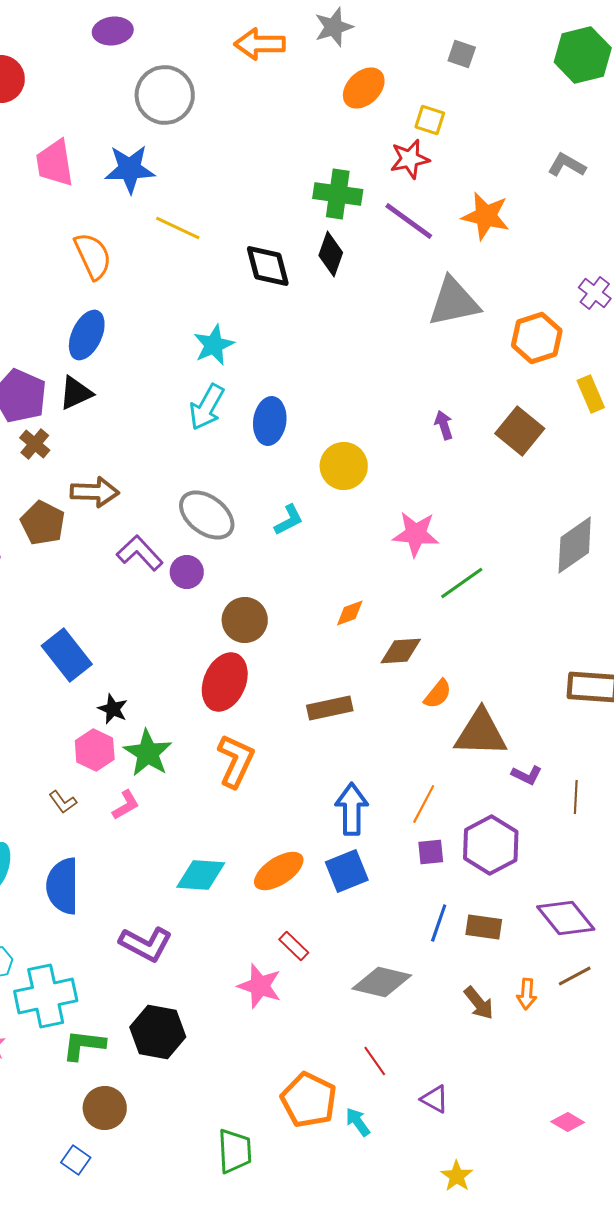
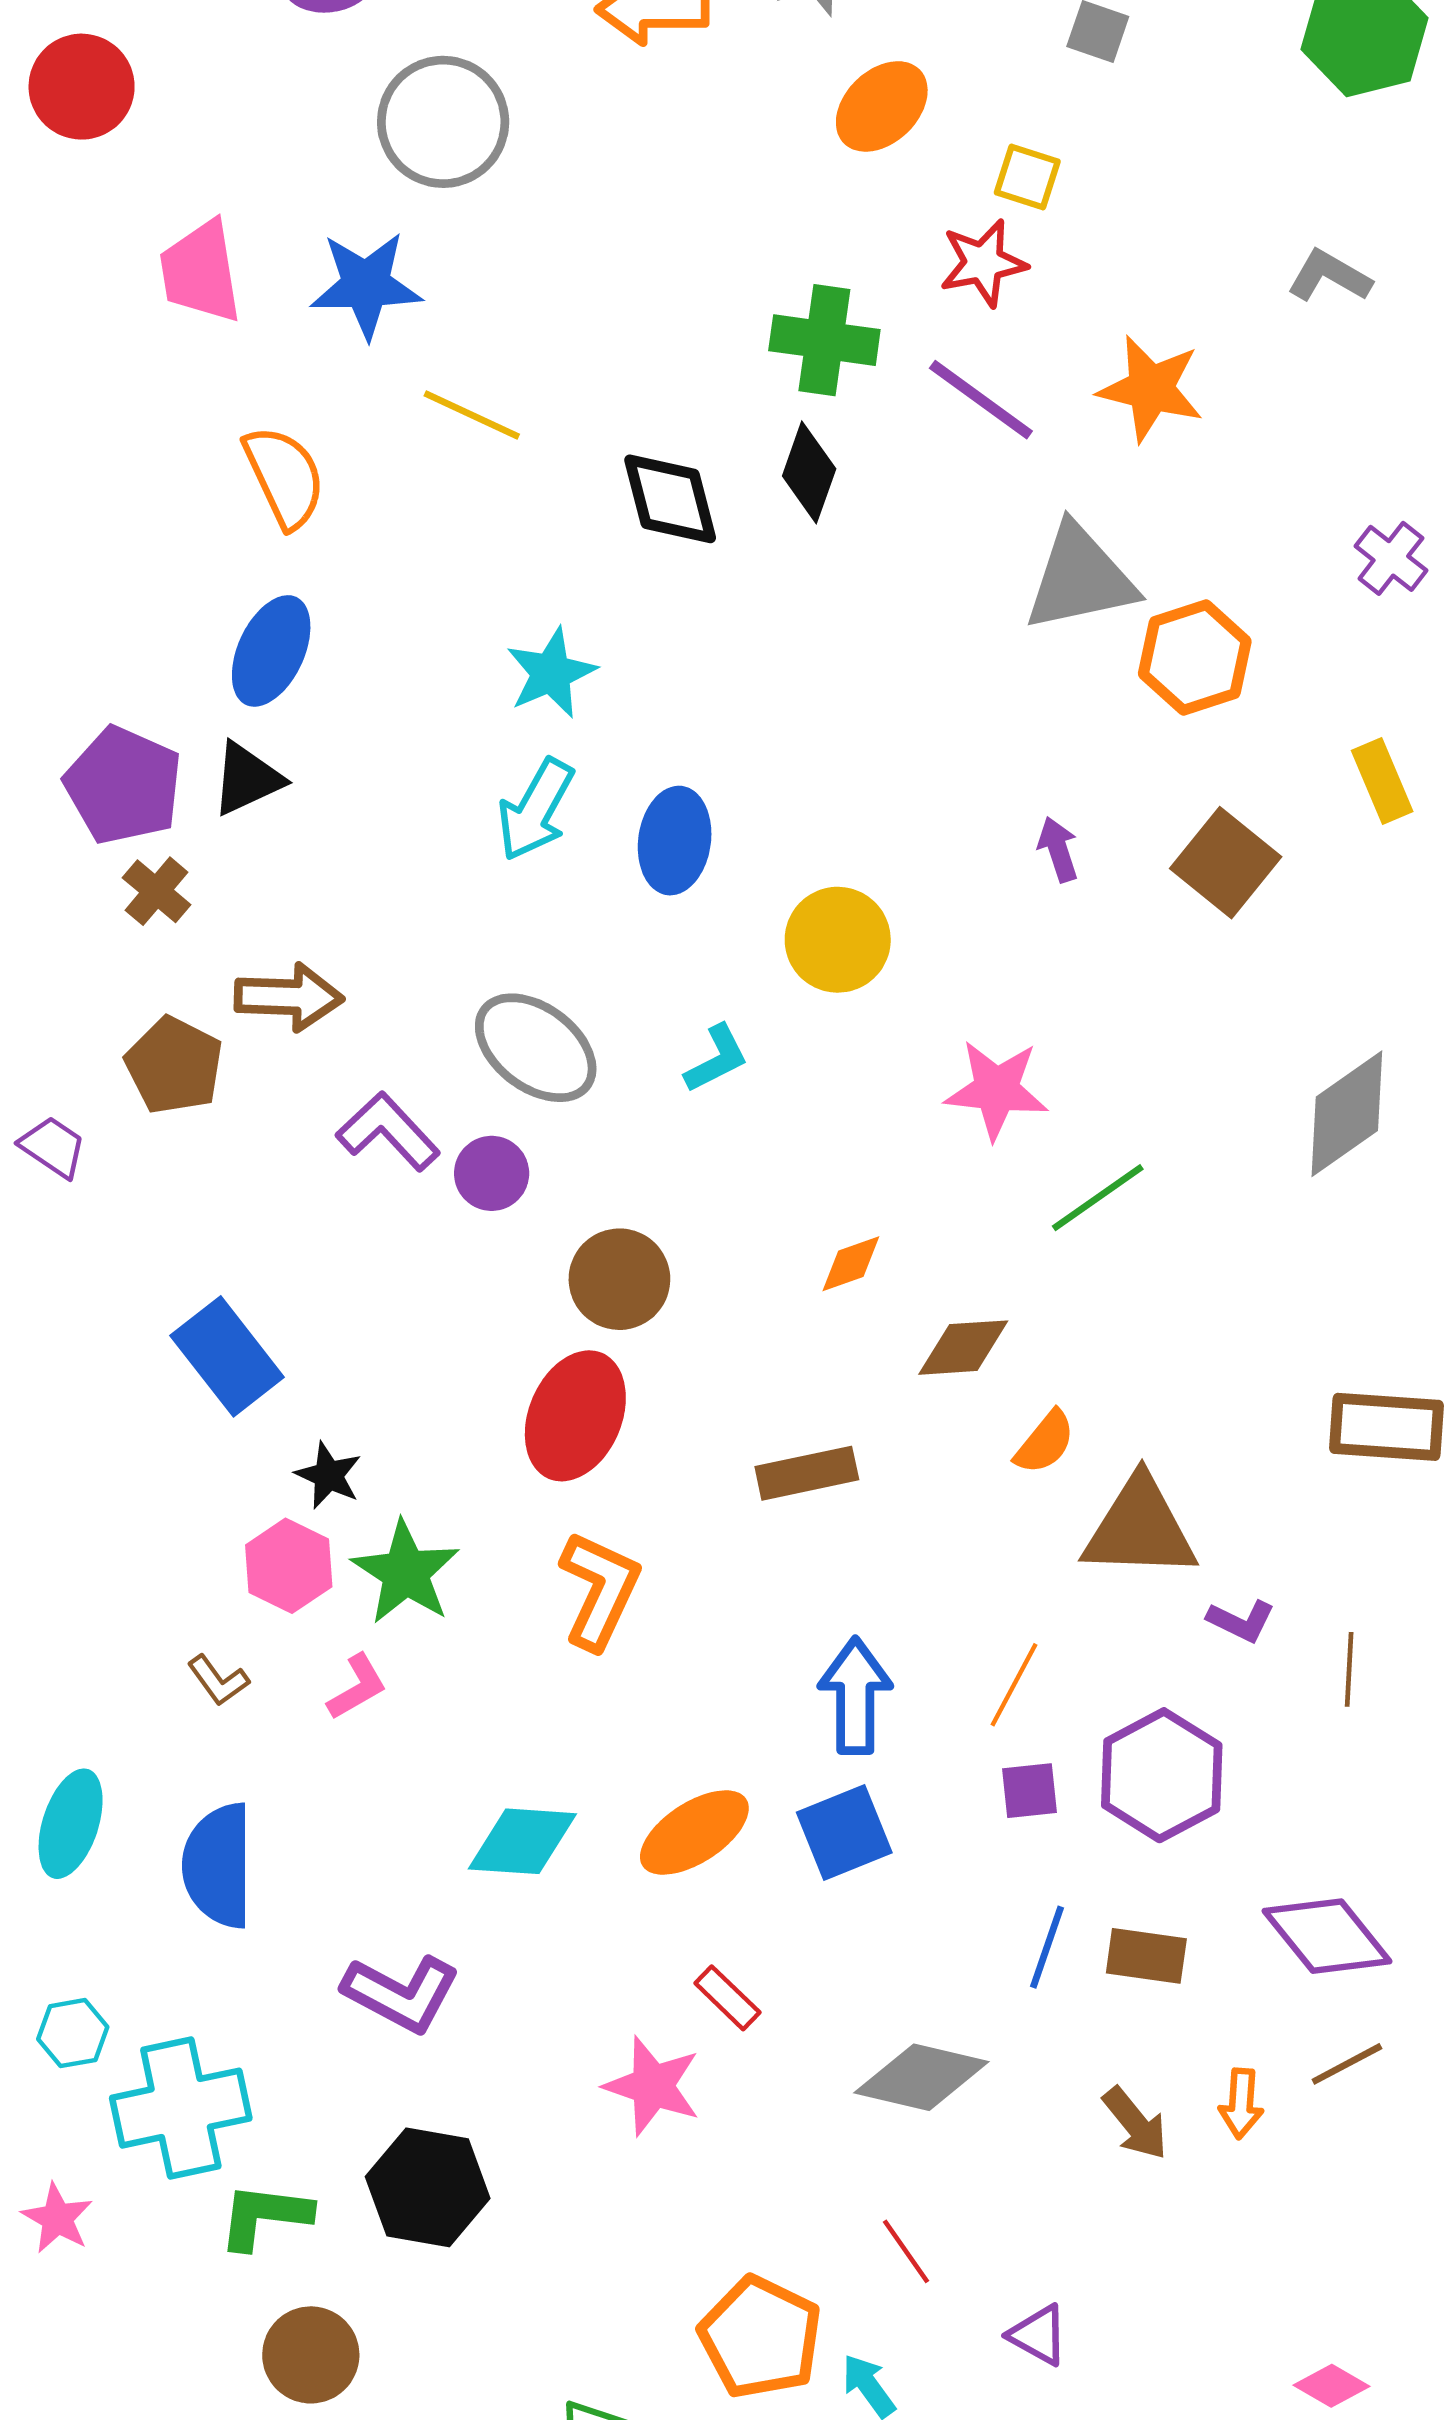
orange hexagon: (537, 338) -> (1195, 658), moved

